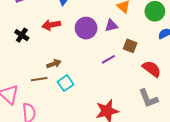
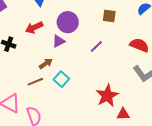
purple triangle: (111, 26) -> (59, 41), moved
brown square: (130, 46) -> (109, 16), moved

